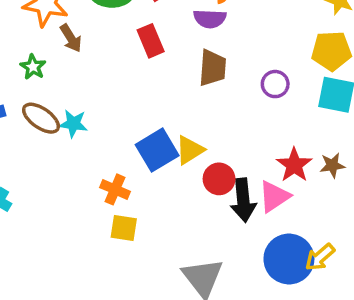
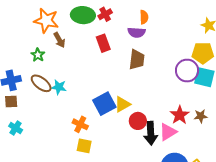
purple circle: (275, 84) -> (187, 71), moved, size x1.5

